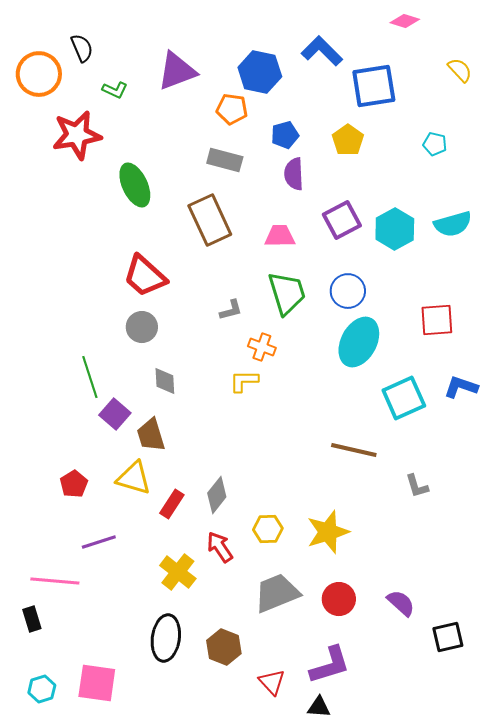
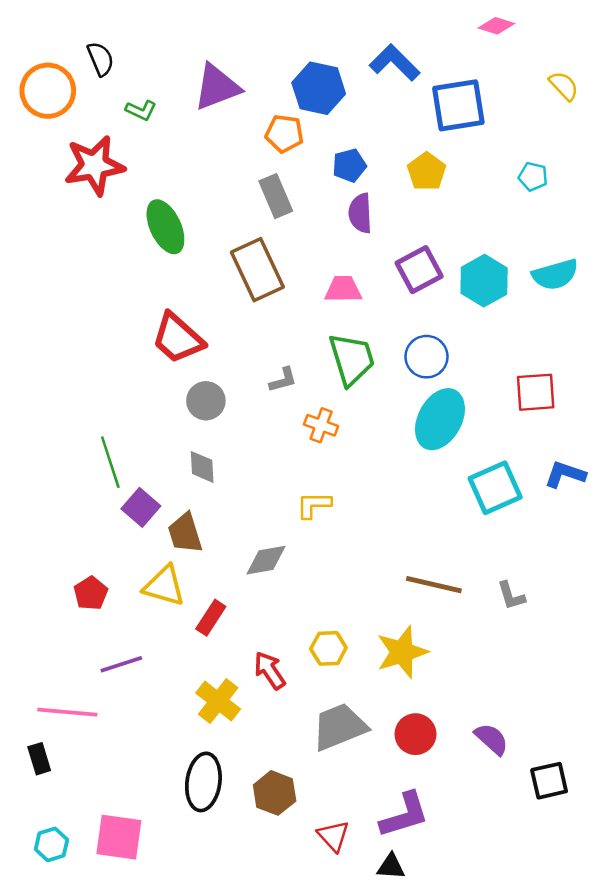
gray rectangle: (225, 160) -> (276, 196), turned 52
gray circle: (142, 327) -> (206, 401), moved
yellow L-shape: (244, 381) -> (314, 505), moved
brown line: (354, 450) -> (434, 585), moved
gray diamond: (217, 495) -> (266, 560), moved, turned 42

